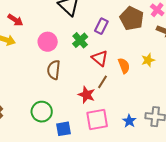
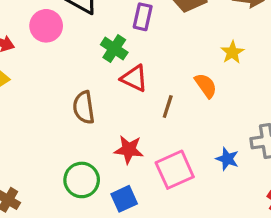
pink circle: (48, 42) -> (46, 26), moved
red triangle: (100, 58) -> (134, 78), moved
orange semicircle: (124, 66) -> (206, 86), moved
red star: (87, 95) -> (129, 150), moved

